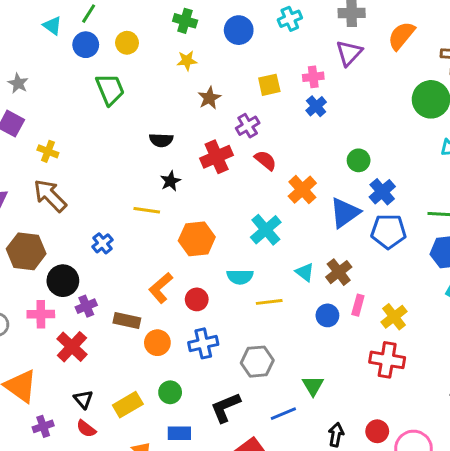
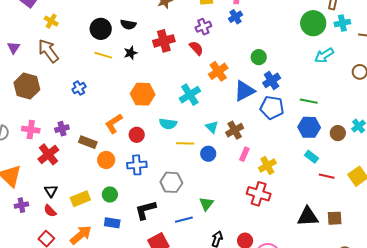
purple cross: (248, 126) -> (203, 27), moved
yellow line: (147, 210) -> (103, 55), moved
black circle: (63, 281) -> (101, 29), moved
blue circle: (327, 315) -> (208, 154), moved

